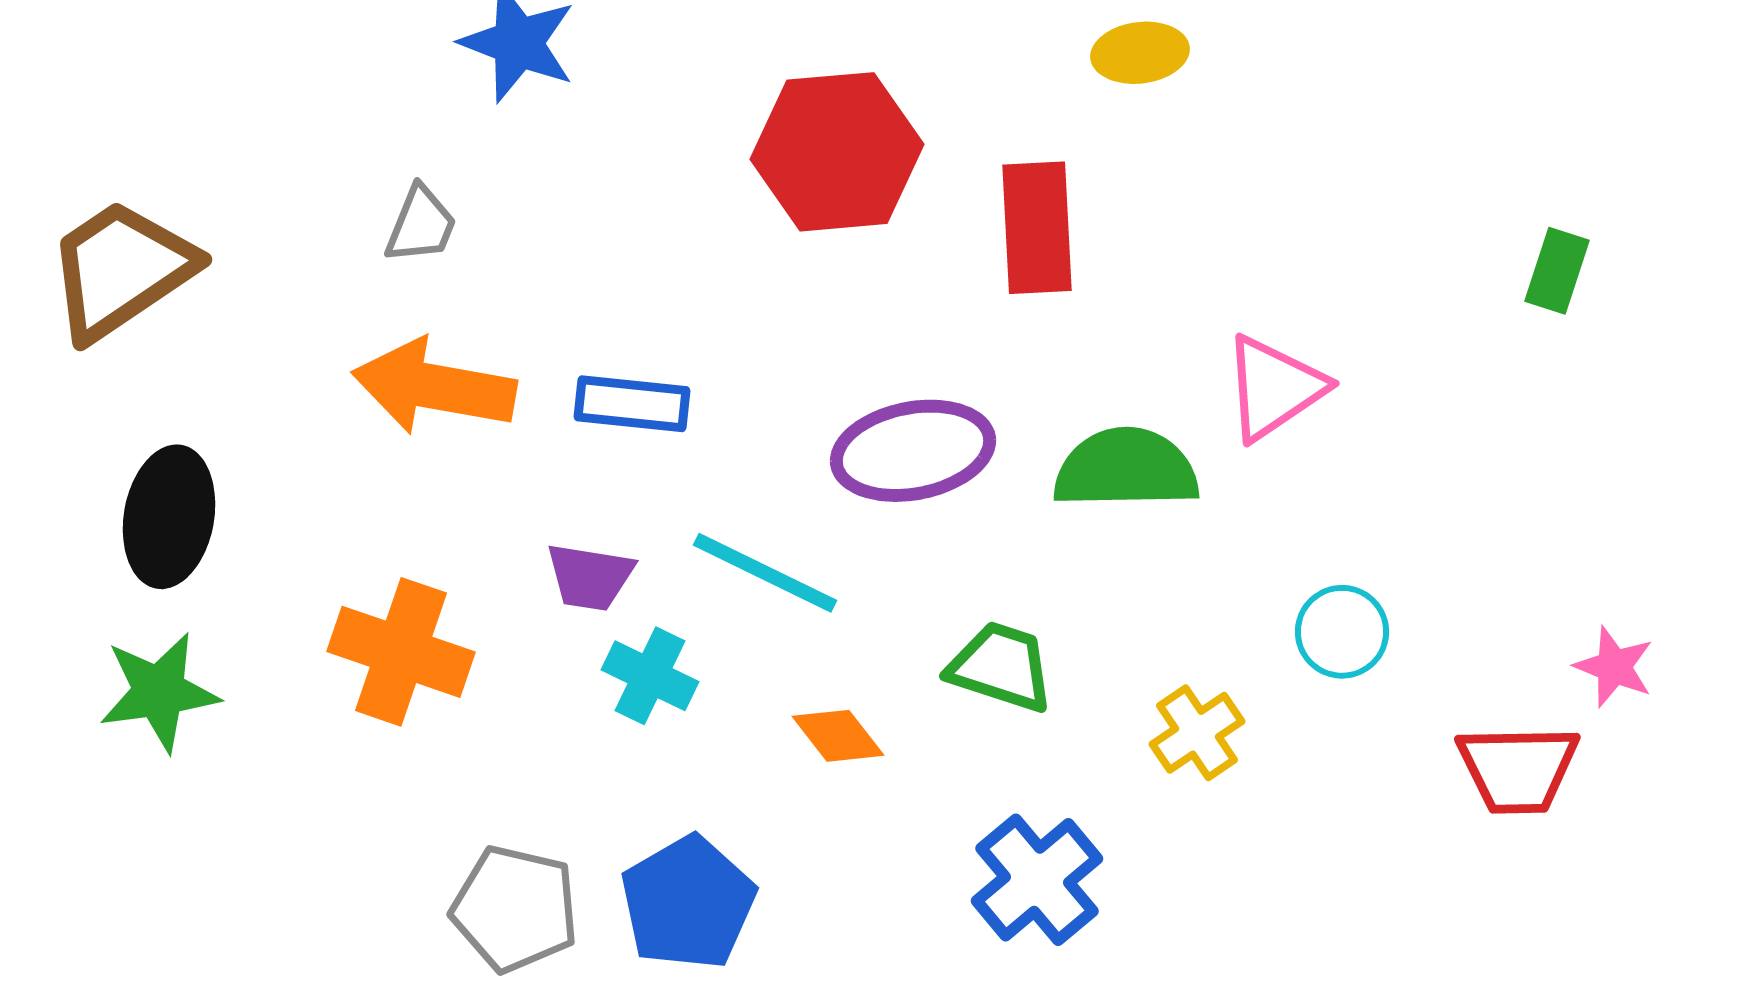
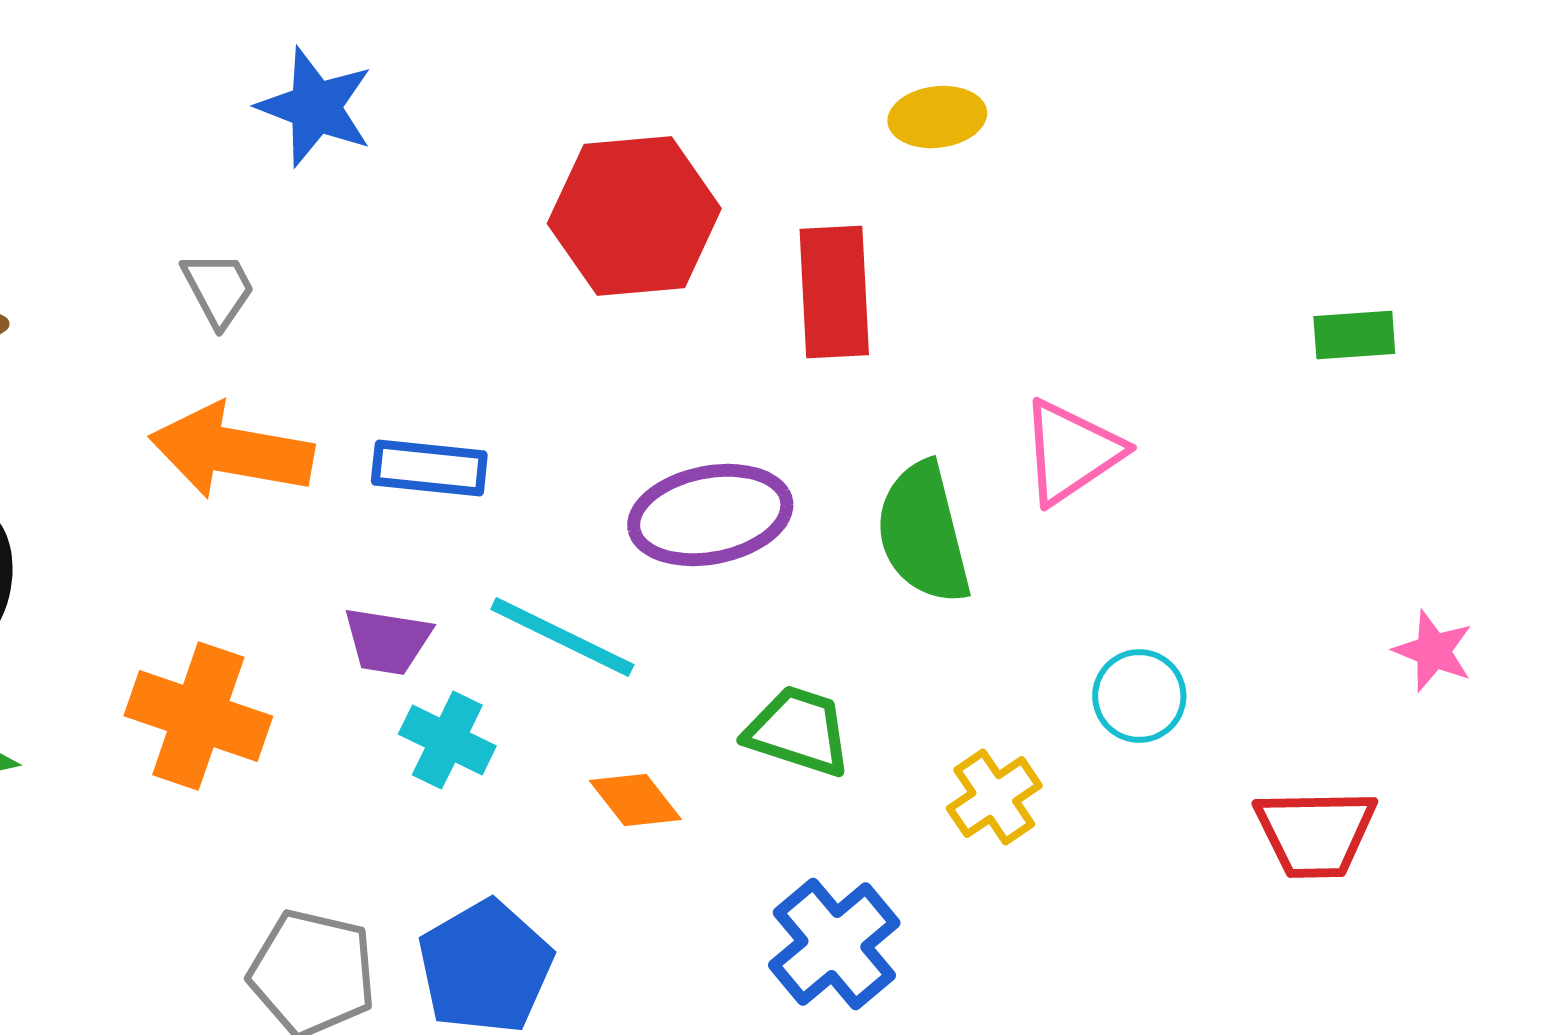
gray trapezoid: (421, 225) -> (218, 289), turned -50
green rectangle: (1557, 271) -> (1354, 335), turned 68
green semicircle: (1126, 469) -> (923, 533), turned -103
pink star: (1614, 667) -> (1433, 651), moved

